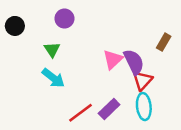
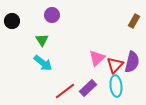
brown rectangle: (164, 42) -> (134, 21), moved
pink triangle: (113, 59) -> (97, 58), moved
purple semicircle: (134, 62) -> (132, 62), moved, turned 40

